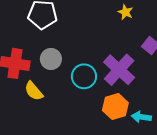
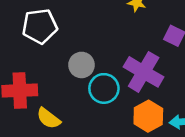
gray circle: (51, 59) -> (81, 65), moved

